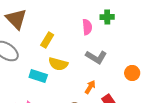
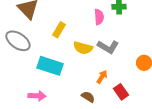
yellow semicircle: (58, 64) -> (83, 48), moved
cyan rectangle: (38, 76) -> (50, 66), size x1.4

